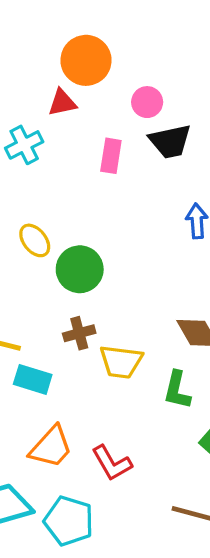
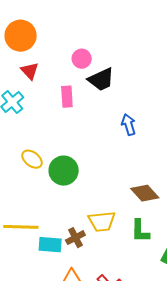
orange circle: (86, 60) -> (21, 36), moved
red triangle: (62, 103) -> (30, 71), turned -48
brown cross: (79, 333) -> (75, 238), moved

